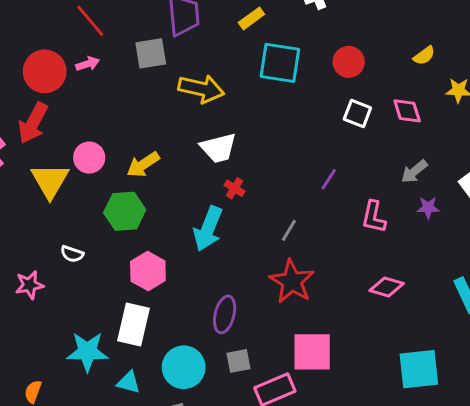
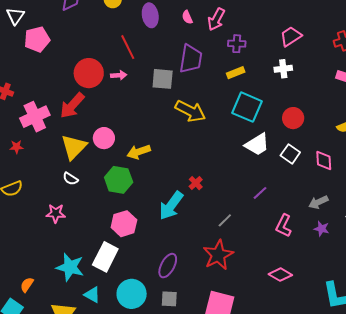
white trapezoid: (219, 148) -> (257, 144), moved, turned -32
white semicircle: (72, 254) -> (70, 179), moved
pink star: (30, 285) -> (56, 213), moved

